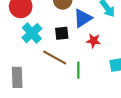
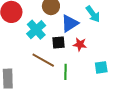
cyan cross: (32, 33) -> (36, 30), moved
black square: (62, 33) -> (59, 42), moved

